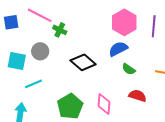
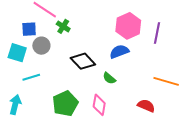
blue square: (11, 22) -> (29, 29), moved
green semicircle: (129, 69) -> (109, 78), moved
red semicircle: (138, 96) -> (146, 106), moved

